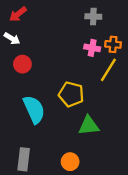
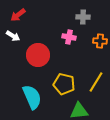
pink cross: (92, 48) -> (69, 37), moved
red circle: (22, 64) -> (38, 55), moved, size x1.5
yellow line: (108, 70) -> (96, 82), moved

